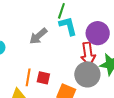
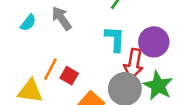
cyan L-shape: (68, 26) -> (115, 39), moved
gray arrow: (38, 36) -> (62, 18), moved, turned 78

